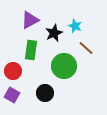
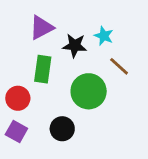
black star: (54, 33) -> (75, 46), turned 30

